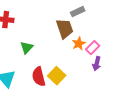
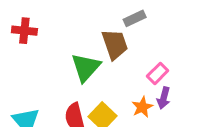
orange star: (79, 44) -> (142, 107), moved
green triangle: (27, 48) -> (86, 67), moved, size x1.5

